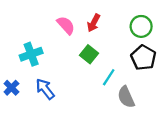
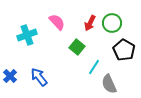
red arrow: (94, 23) -> (90, 23), moved
green circle: (141, 26) -> (112, 23), moved
cyan cross: (31, 54) -> (27, 35), moved

